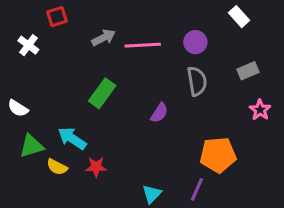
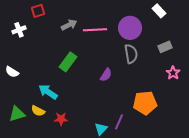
purple circle: (195, 42) -> (130, 28), size x1.5
white cross: (28, 45) -> (19, 30), turned 32
green triangle: (31, 146) -> (17, 114), moved
red star: (96, 167) -> (61, 119), moved
purple line: (197, 190) -> (119, 122), moved

